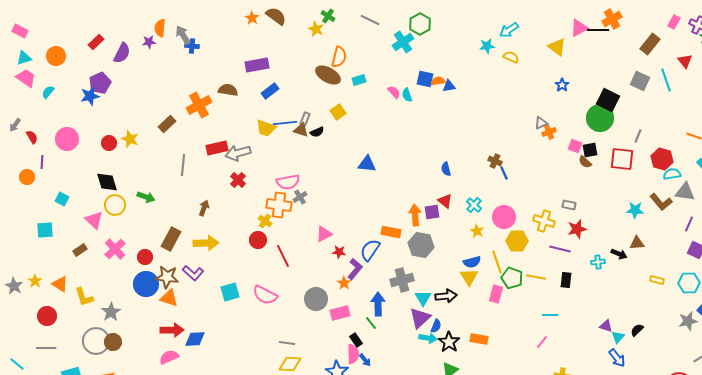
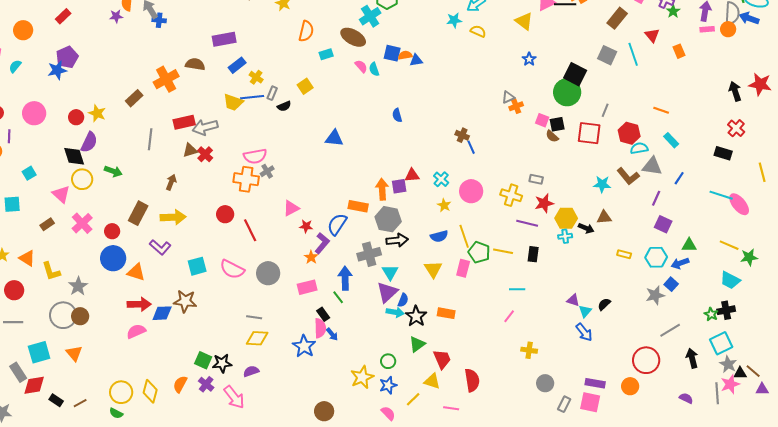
purple semicircle: (122, 53) -> (89, 142), moved
brown ellipse: (328, 75) -> (353, 37), moved
brown triangle: (301, 130) -> (190, 150), moved, turned -35
blue semicircle: (446, 169) -> (397, 115), moved
cyan square: (62, 199) -> (29, 173), turned 32
red triangle: (445, 201) -> (412, 175), turned -42
yellow cross: (265, 221) -> (256, 77), moved
yellow hexagon: (517, 241) -> (566, 218), moved
brown star: (167, 277) -> (185, 301), moved
yellow triangle: (469, 277) -> (433, 269), moved
black arrow: (446, 296) -> (397, 240), moved
gray circle: (316, 299) -> (268, 273), moved

